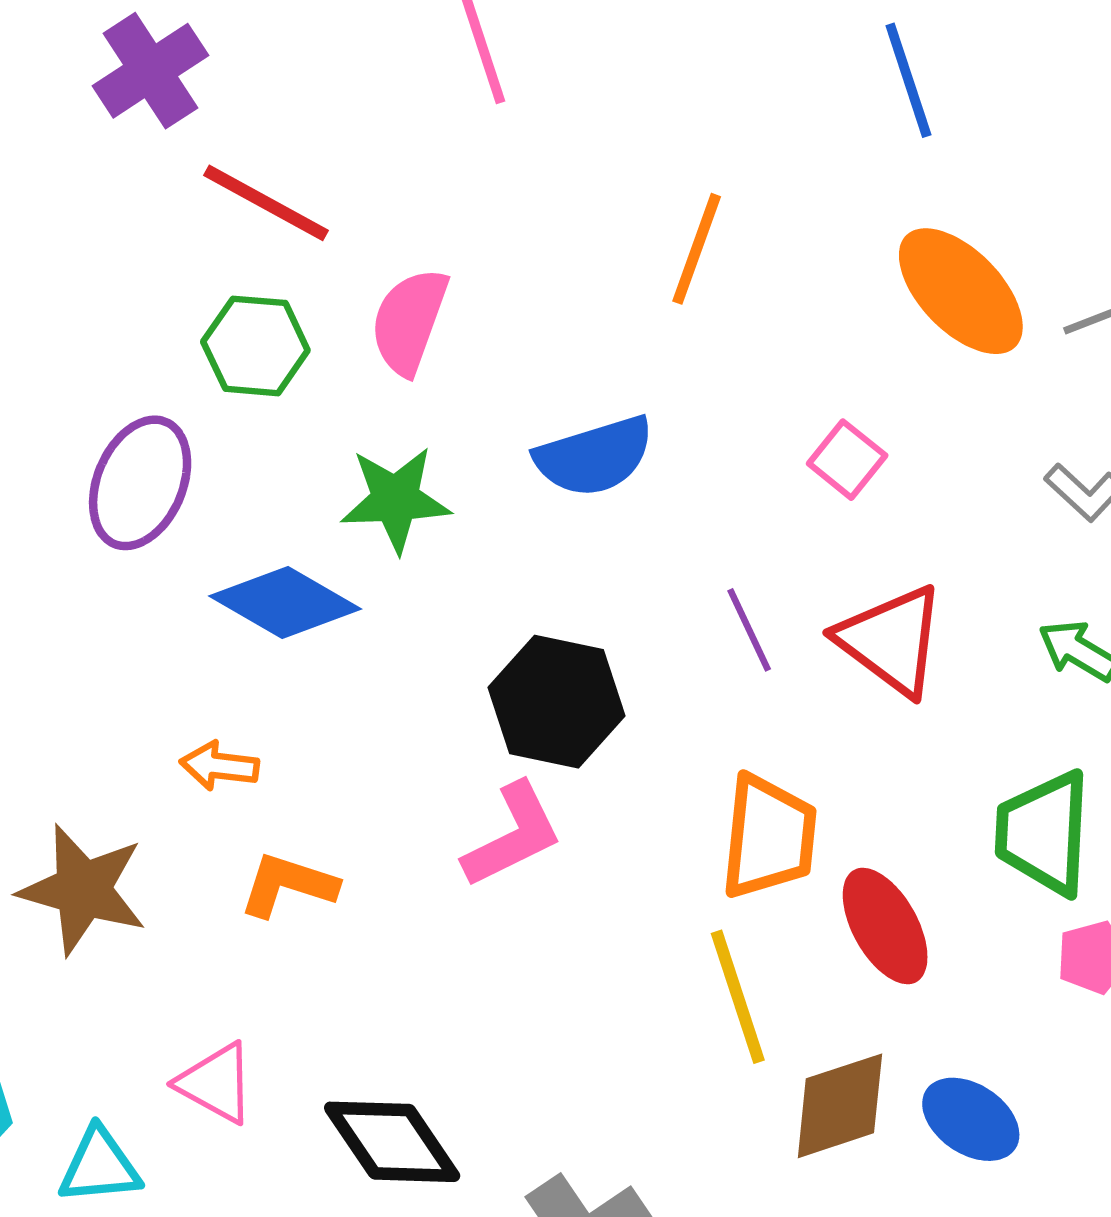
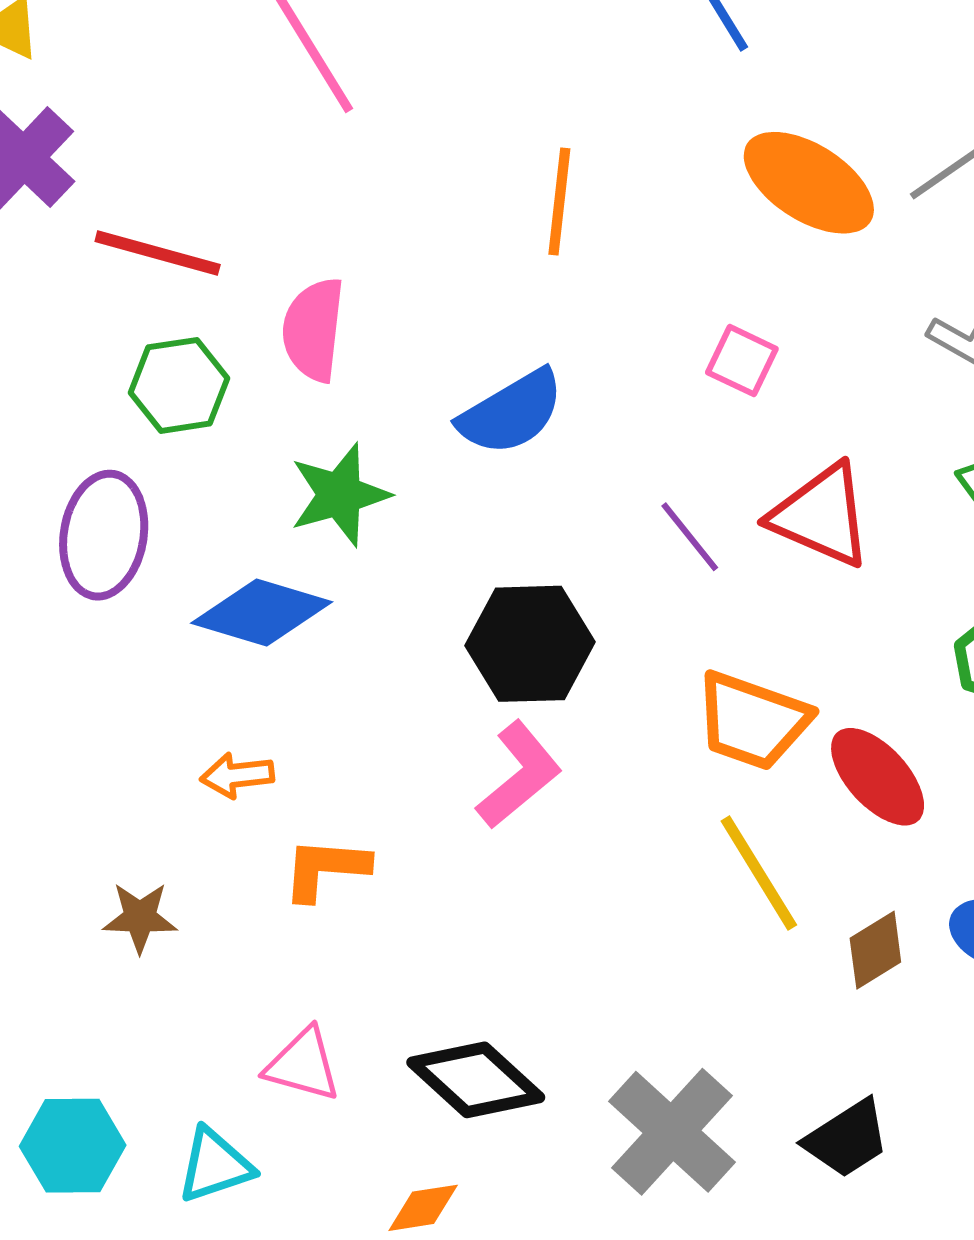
orange trapezoid: (769, 837) -> (752, 721), turned 117
brown star: (83, 890) -> (140, 917), size x0.6
brown diamond: (840, 1106) -> (875, 950), size x0.7

